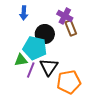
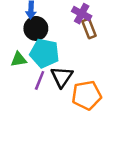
black circle: (45, 34) -> (36, 28), moved
green triangle: (21, 60) -> (19, 59), moved

